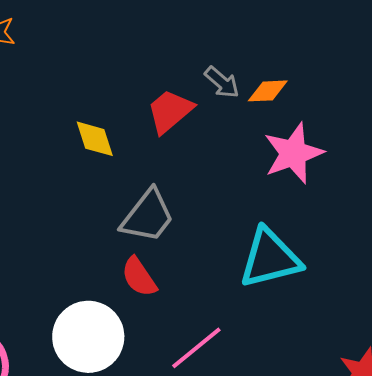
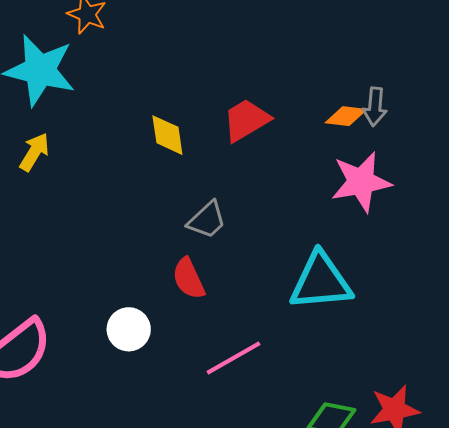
gray arrow: (222, 82) -> (375, 107), moved, turned 45
gray trapezoid: (148, 216) -> (207, 220), size x0.7
white circle: (88, 337) -> (129, 329), size x0.6

